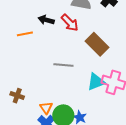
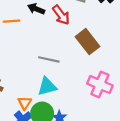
cyan triangle: (96, 82) -> (47, 86), moved

